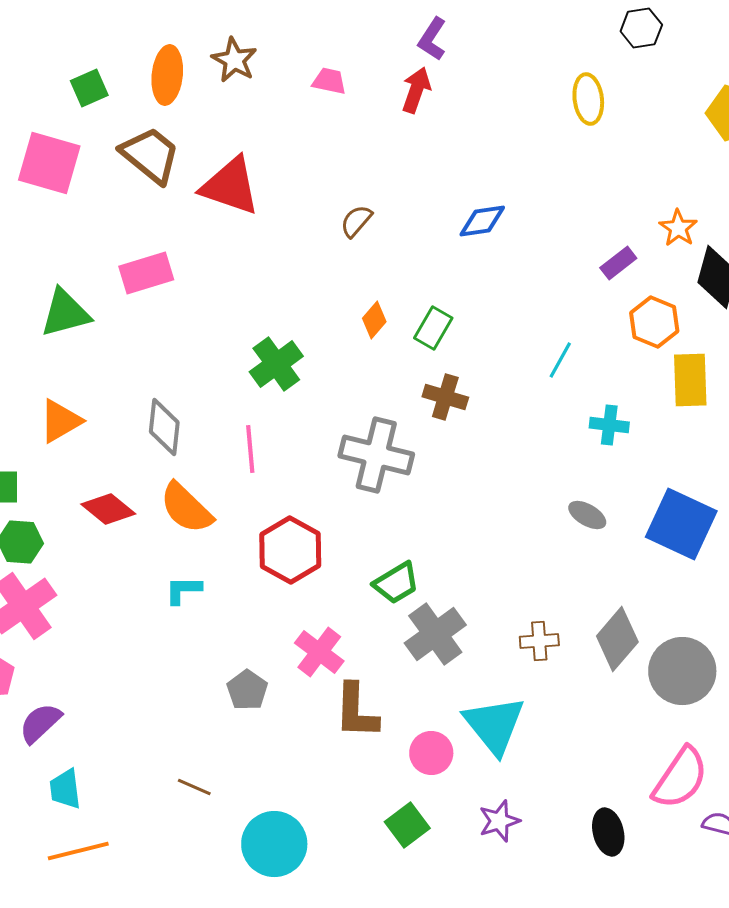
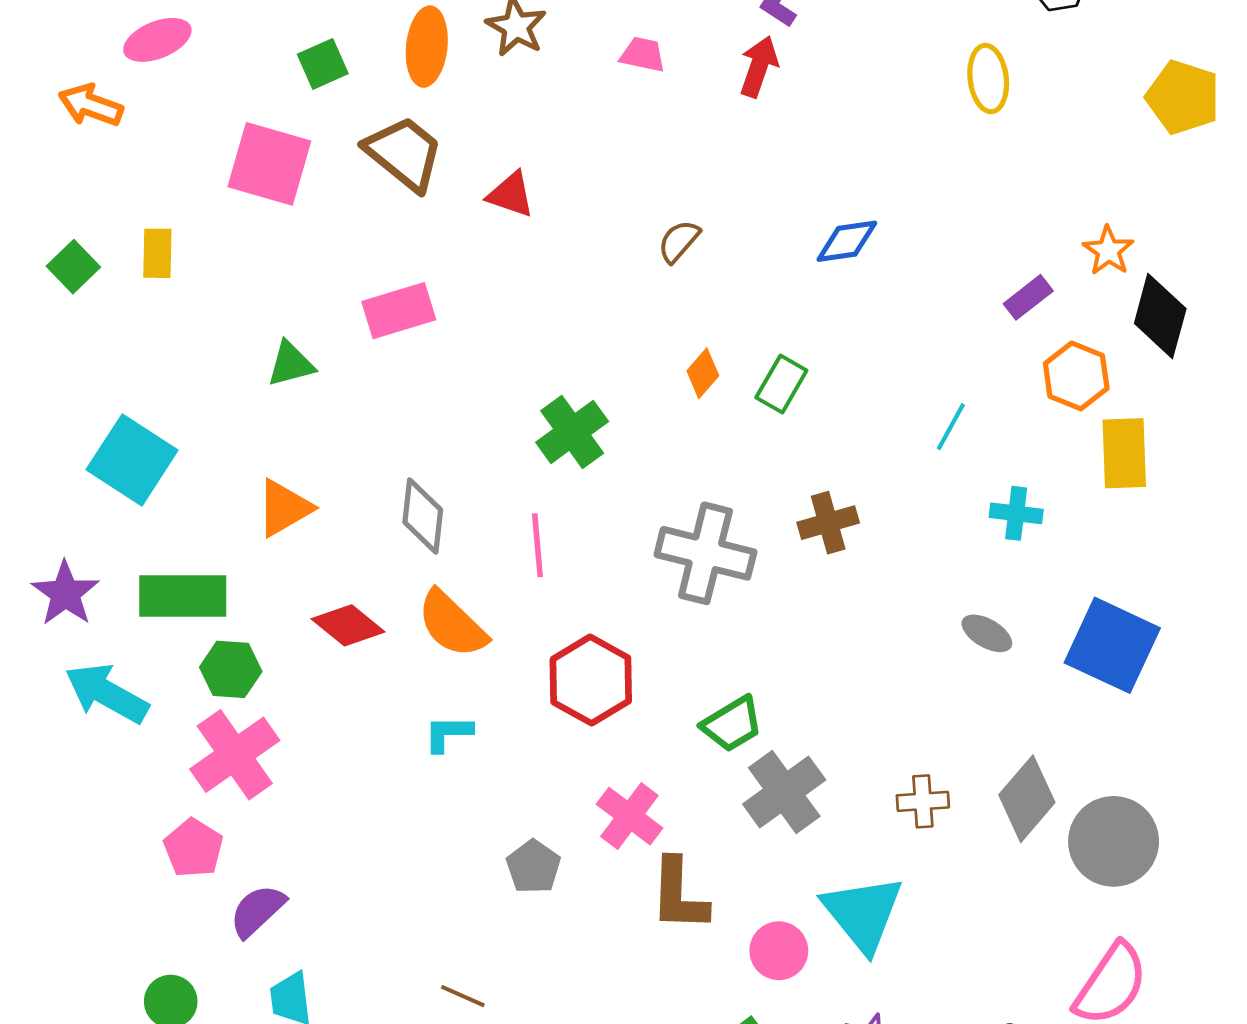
red triangle: (230, 186) -> (511, 195), size x0.6
green triangle: (65, 313) -> (291, 364), size x0.7
brown cross: (445, 397) -> (828, 523), moved, turned -33

